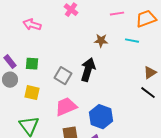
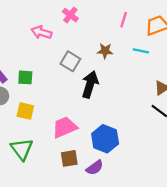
pink line: (117, 14) -> (124, 20), turned -64
pink arrow: (32, 25) -> (41, 32), moved
gray square: (63, 76) -> (70, 61), moved

